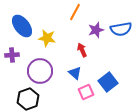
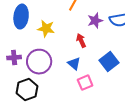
blue ellipse: (22, 26) -> (21, 17), turned 45
purple cross: (12, 55) -> (14, 58), moved
blue square: (108, 82) -> (109, 62), moved

